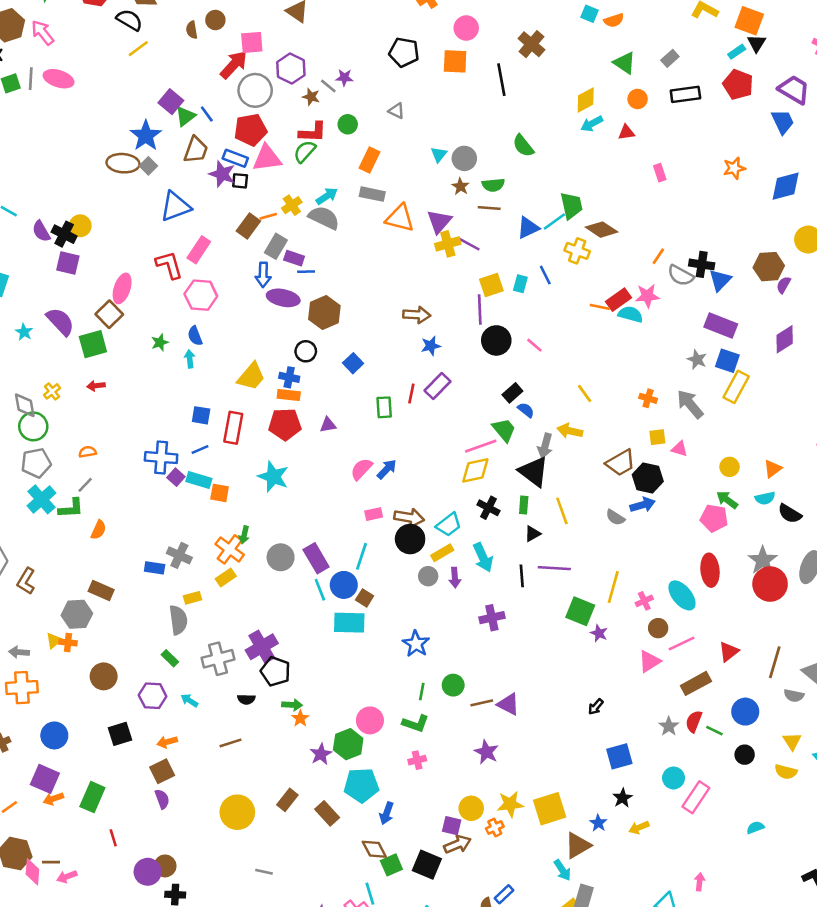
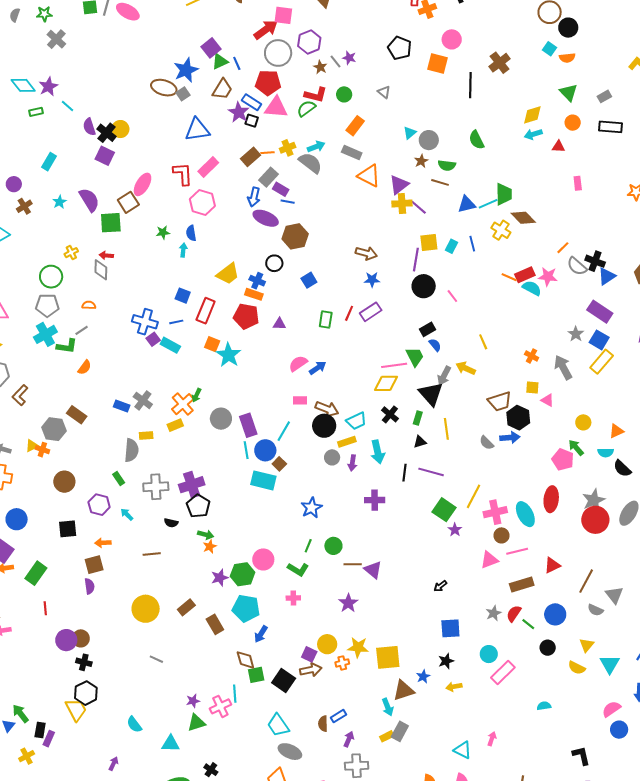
gray diamond: (25, 405) -> (101, 270), moved
orange square: (220, 493) -> (212, 344), moved
pink cross: (644, 601) -> (495, 512), size x1.6

